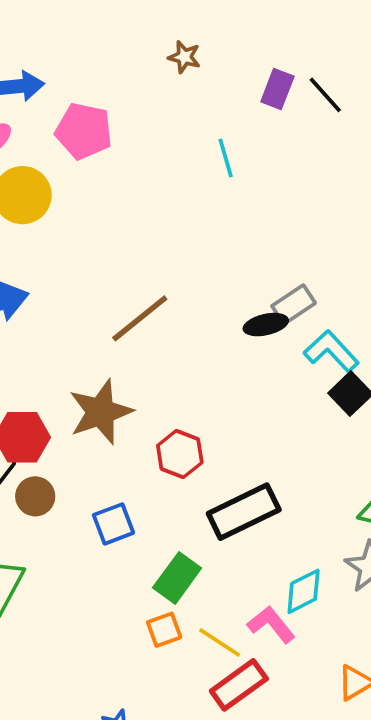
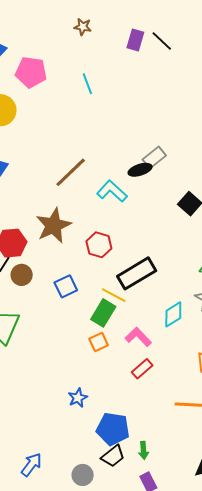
cyan line: (226, 158) -> (87, 84), moved
cyan L-shape: (331, 351) -> (112, 191), moved
pink L-shape: (271, 624) -> (138, 337), moved
yellow line: (220, 642) -> (114, 295), moved
red rectangle: (239, 685) -> (142, 369), size x0.7

